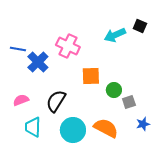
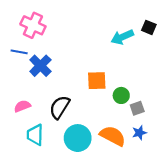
pink cross: (68, 46) -> (33, 25), moved
blue star: (143, 124) -> (139, 133), moved

